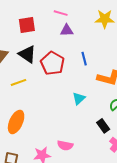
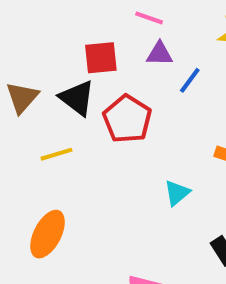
red square: (27, 25) -> (101, 58), moved
blue line: (84, 59) -> (190, 80), moved, turned 48

